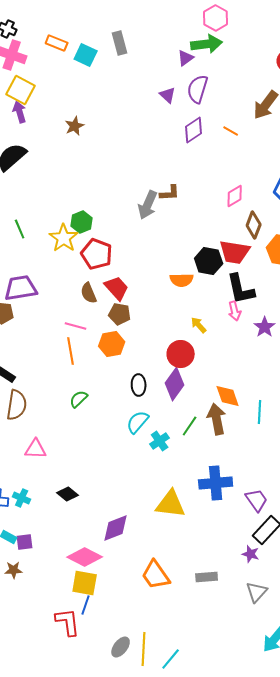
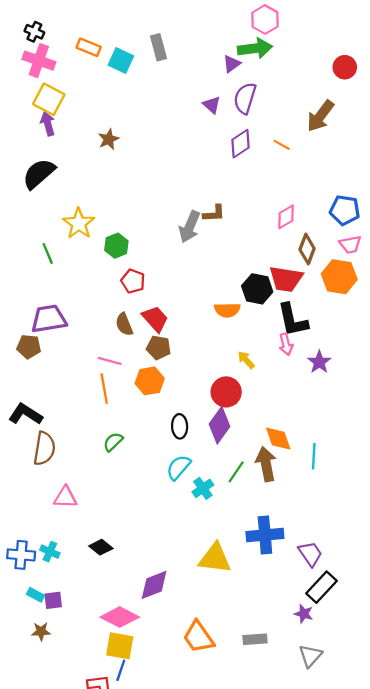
yellow star: (64, 238) -> (79, 223), moved
red pentagon: (97, 254) -> (133, 281), size x0.7

